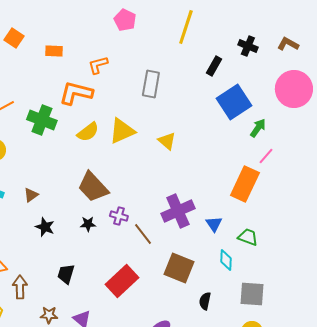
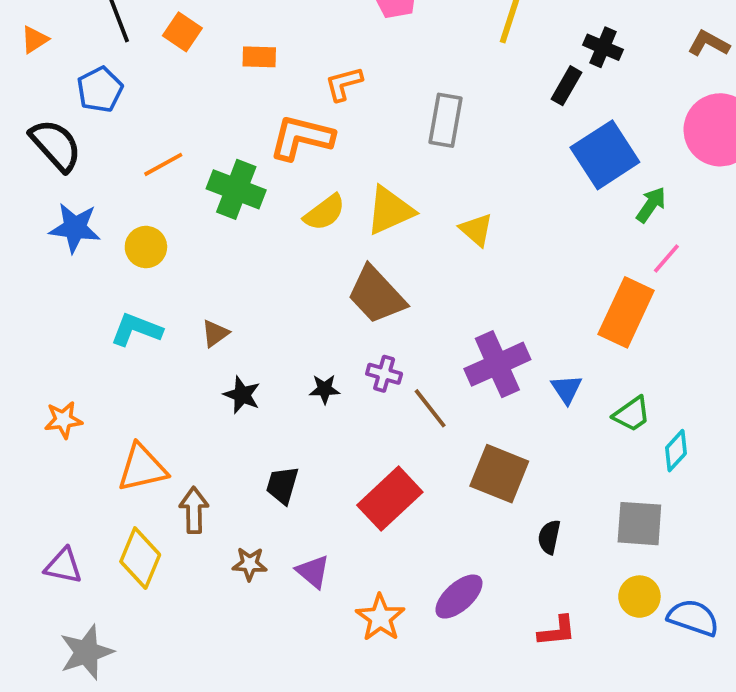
black cross: (248, 46) -> (603, 47), moved
brown trapezoid: (93, 187) -> (376, 295), moved
green trapezoid: (248, 237) -> (632, 414), turned 125
cyan diamond: (226, 260) -> (676, 451), moved, turned 40

